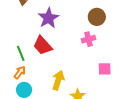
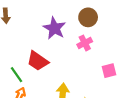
purple star: (48, 18) -> (54, 28), moved

